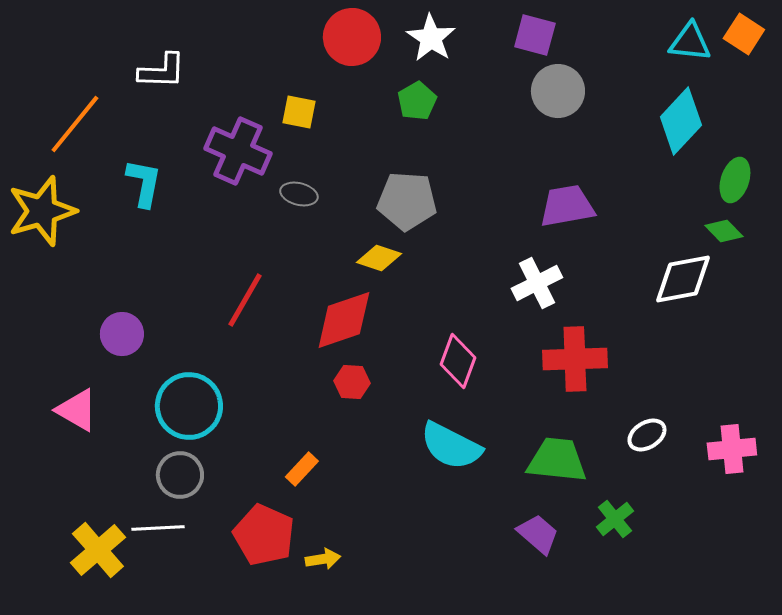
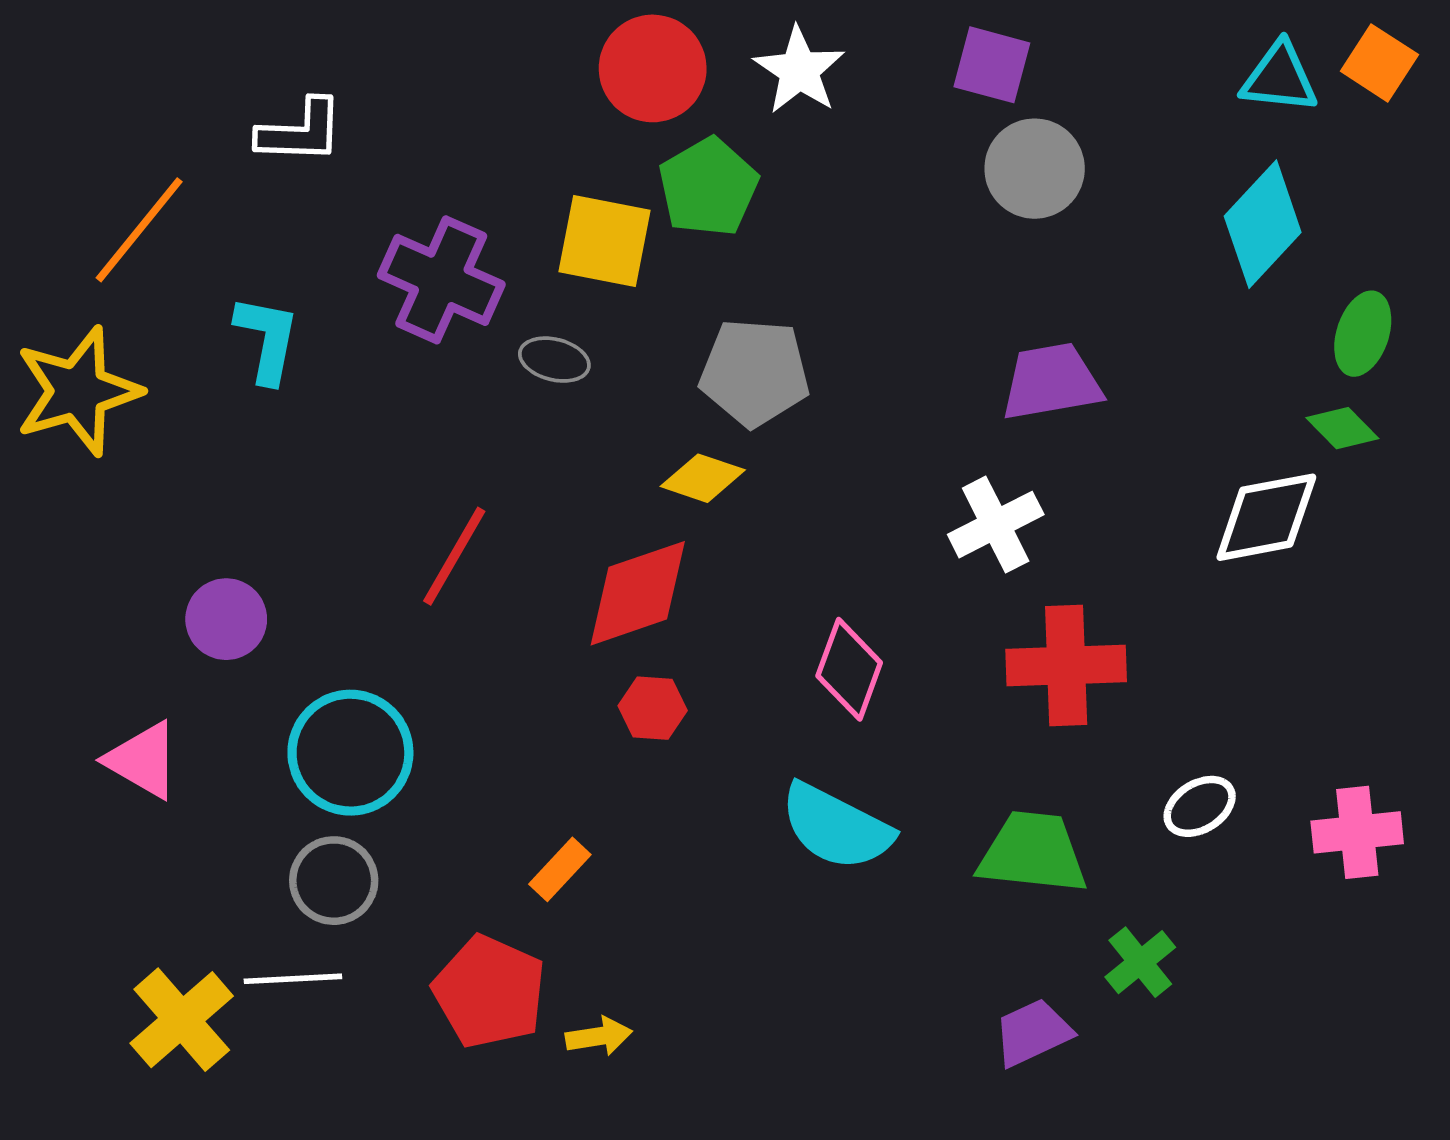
green pentagon: (417, 101) -> (708, 187), moved, size x1.4
yellow square: (299, 112) -> (604, 241), moved, size x1.5
purple trapezoid: (538, 534) -> (1033, 1033), moved, turned -66

